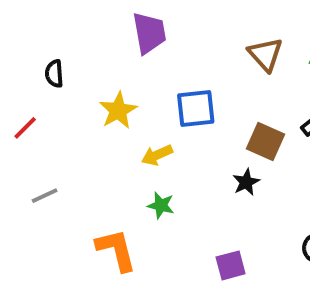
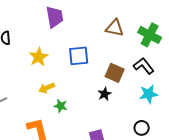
brown triangle: (265, 54) -> (115, 28), turned -36
yellow arrow: (157, 155) -> (47, 88), moved

